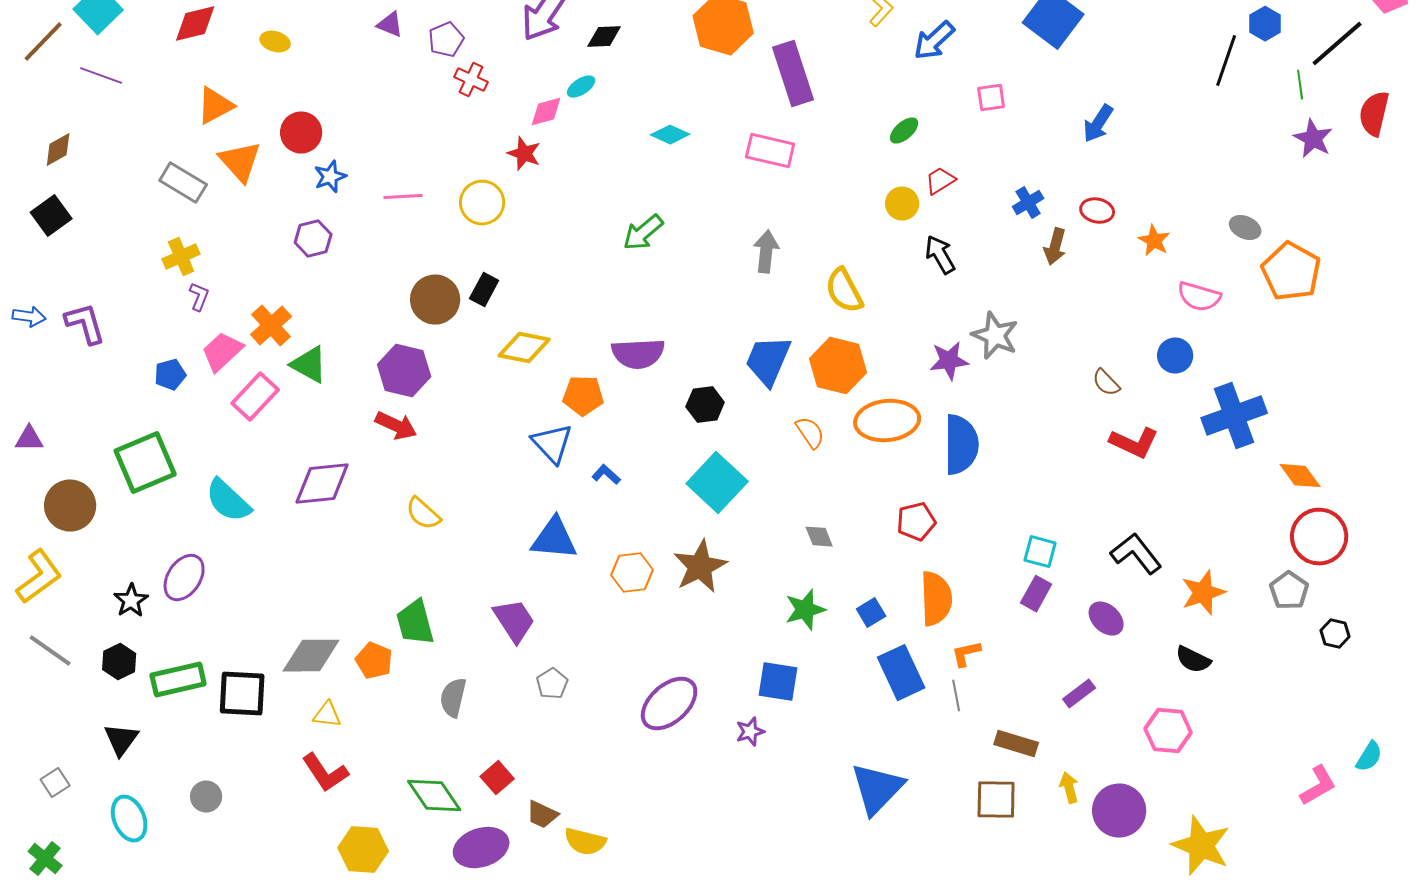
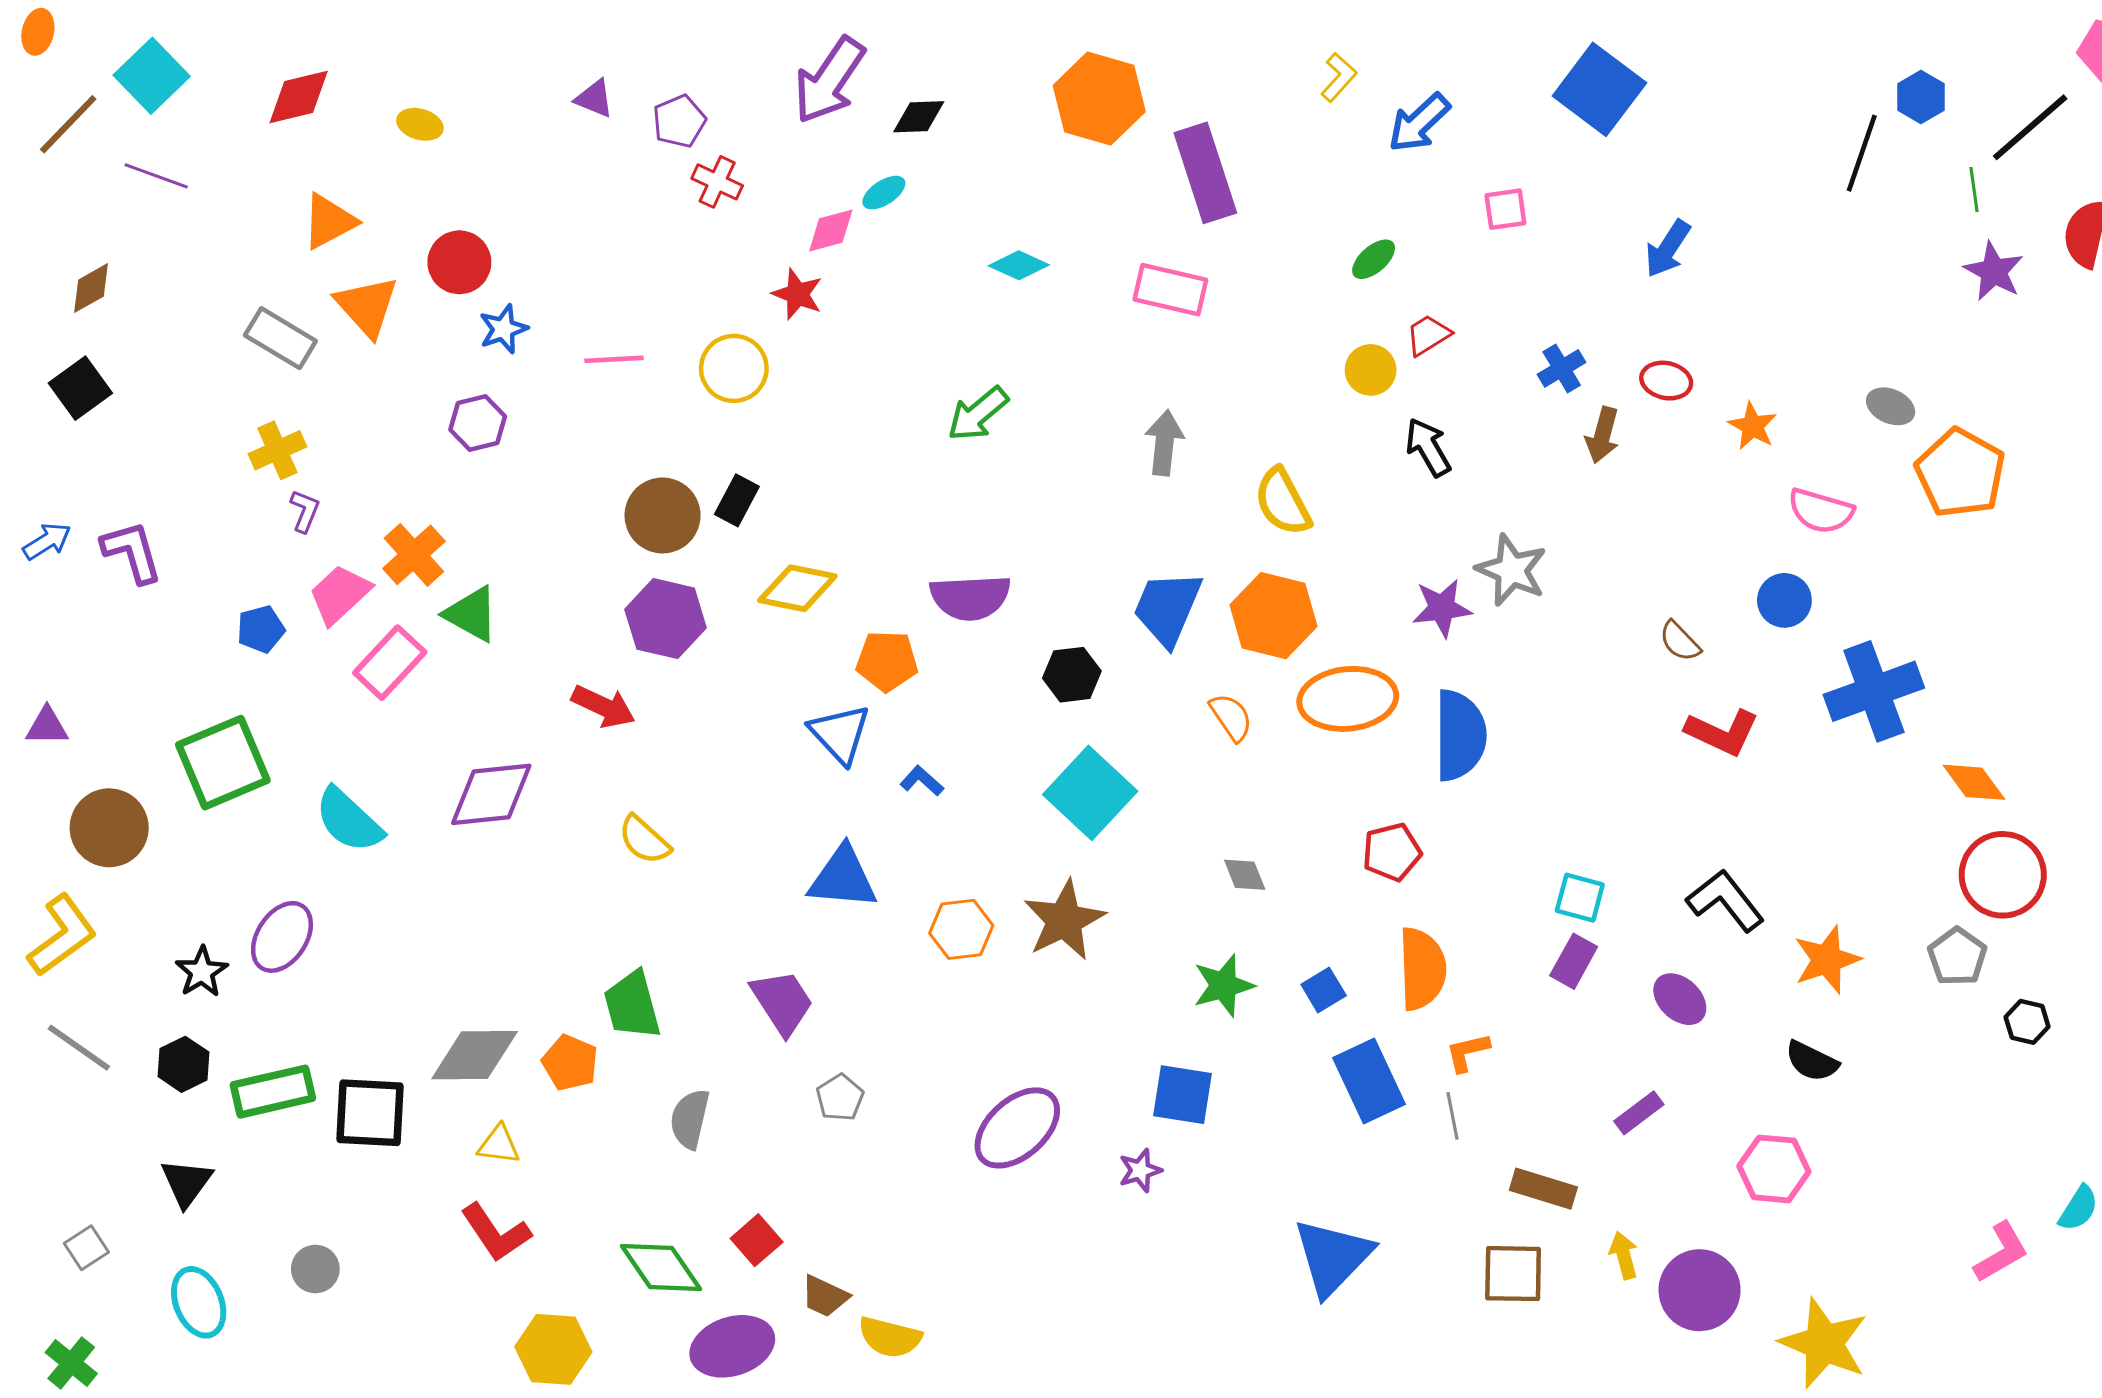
blue arrow: (29, 317) -> (47, 541), turned -40
purple hexagon: (404, 371) -> (666, 619), moved

